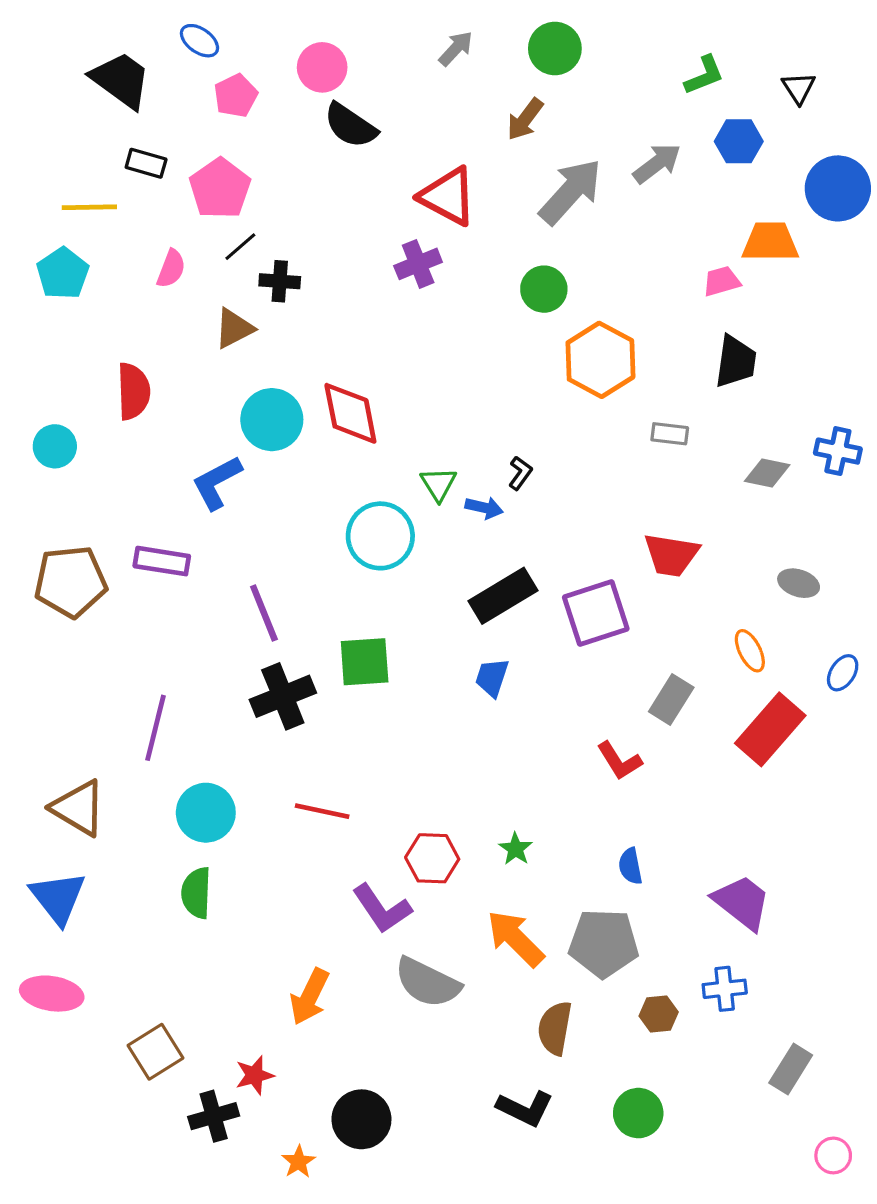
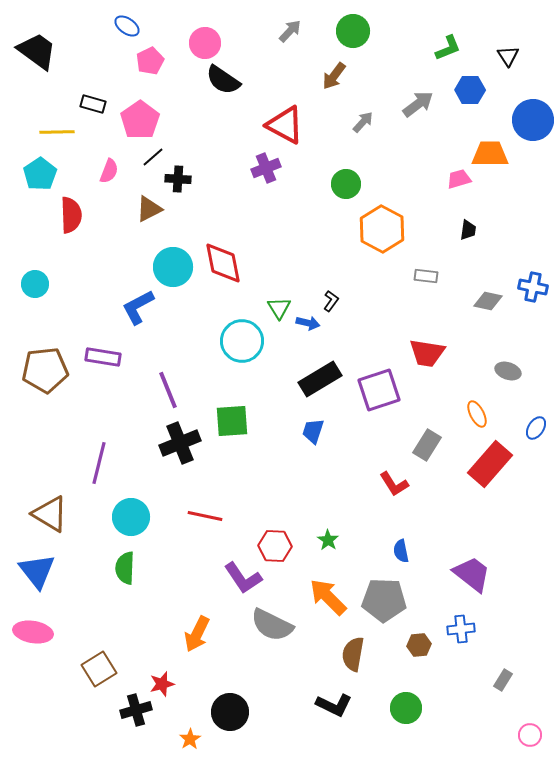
black trapezoid: (121, 80) -> (37, 51), moved
gray arrow: (571, 192) -> (363, 122), size x0.5
black trapezoid: (736, 361) -> (468, 230), size x0.6
red semicircle: (133, 391) -> (71, 215), moved
gray rectangle: (791, 1069) -> (503, 680), size x0.7

